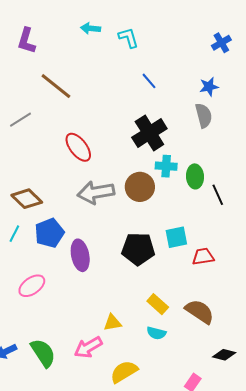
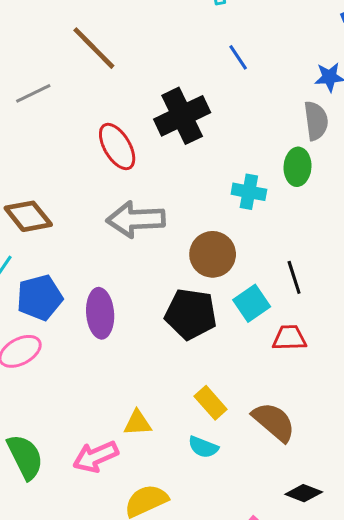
black cross: (149, 133) -> (182, 116), moved
green ellipse: (195, 176) -> (298, 167), moved
brown circle: (140, 187) -> (213, 254), moved
black line: (218, 195) -> (294, 277), moved
blue pentagon: (49, 233) -> (40, 298), moved
cyan square: (176, 237) -> (252, 303), turned -30

